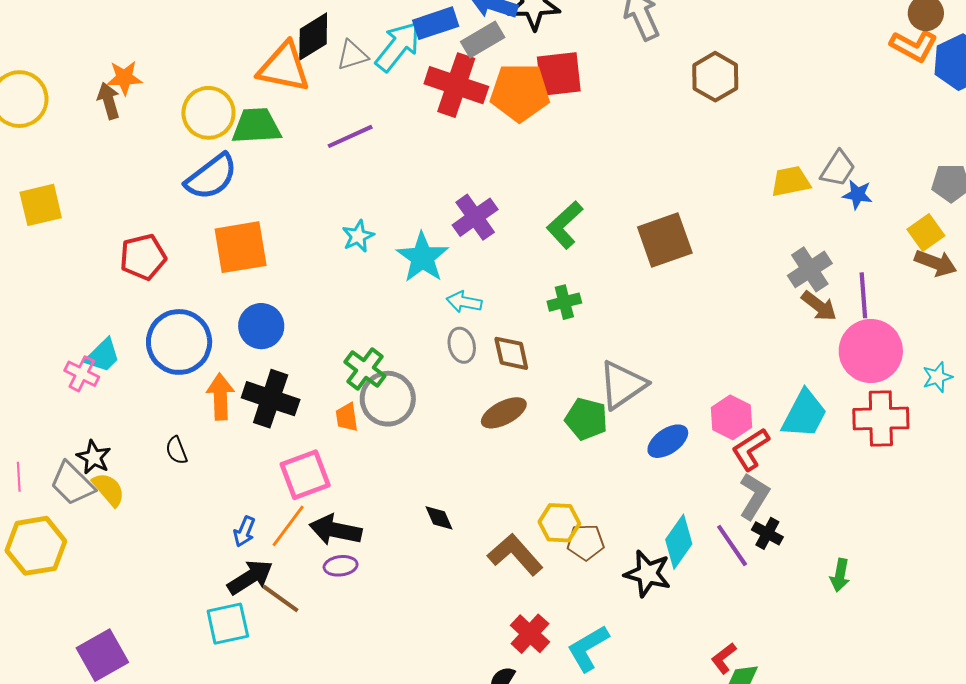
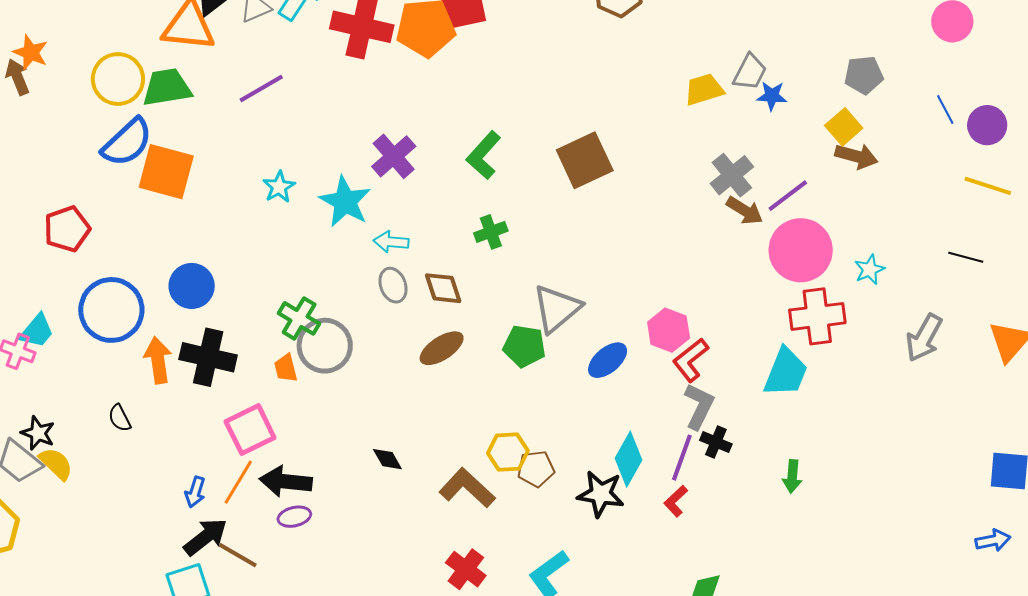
orange star: (124, 78) -> (31, 53), turned 30
orange square: (241, 247) -> (166, 172), moved, turned 30
purple line: (863, 295) -> (788, 196), turned 63
cyan trapezoid: (804, 414) -> (786, 372), moved
purple line: (732, 546) -> (682, 458), turned 60
red cross: (530, 634) -> (466, 569), moved
red L-shape: (724, 658) -> (676, 501), moved

